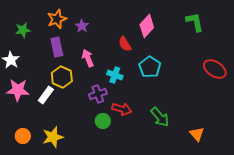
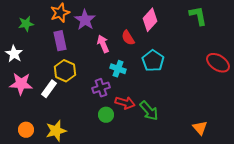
purple star: (82, 26) -> (85, 20), size x1.5
pink arrow: (88, 58) -> (103, 44), moved
green arrow: (160, 117) -> (149, 111), moved

